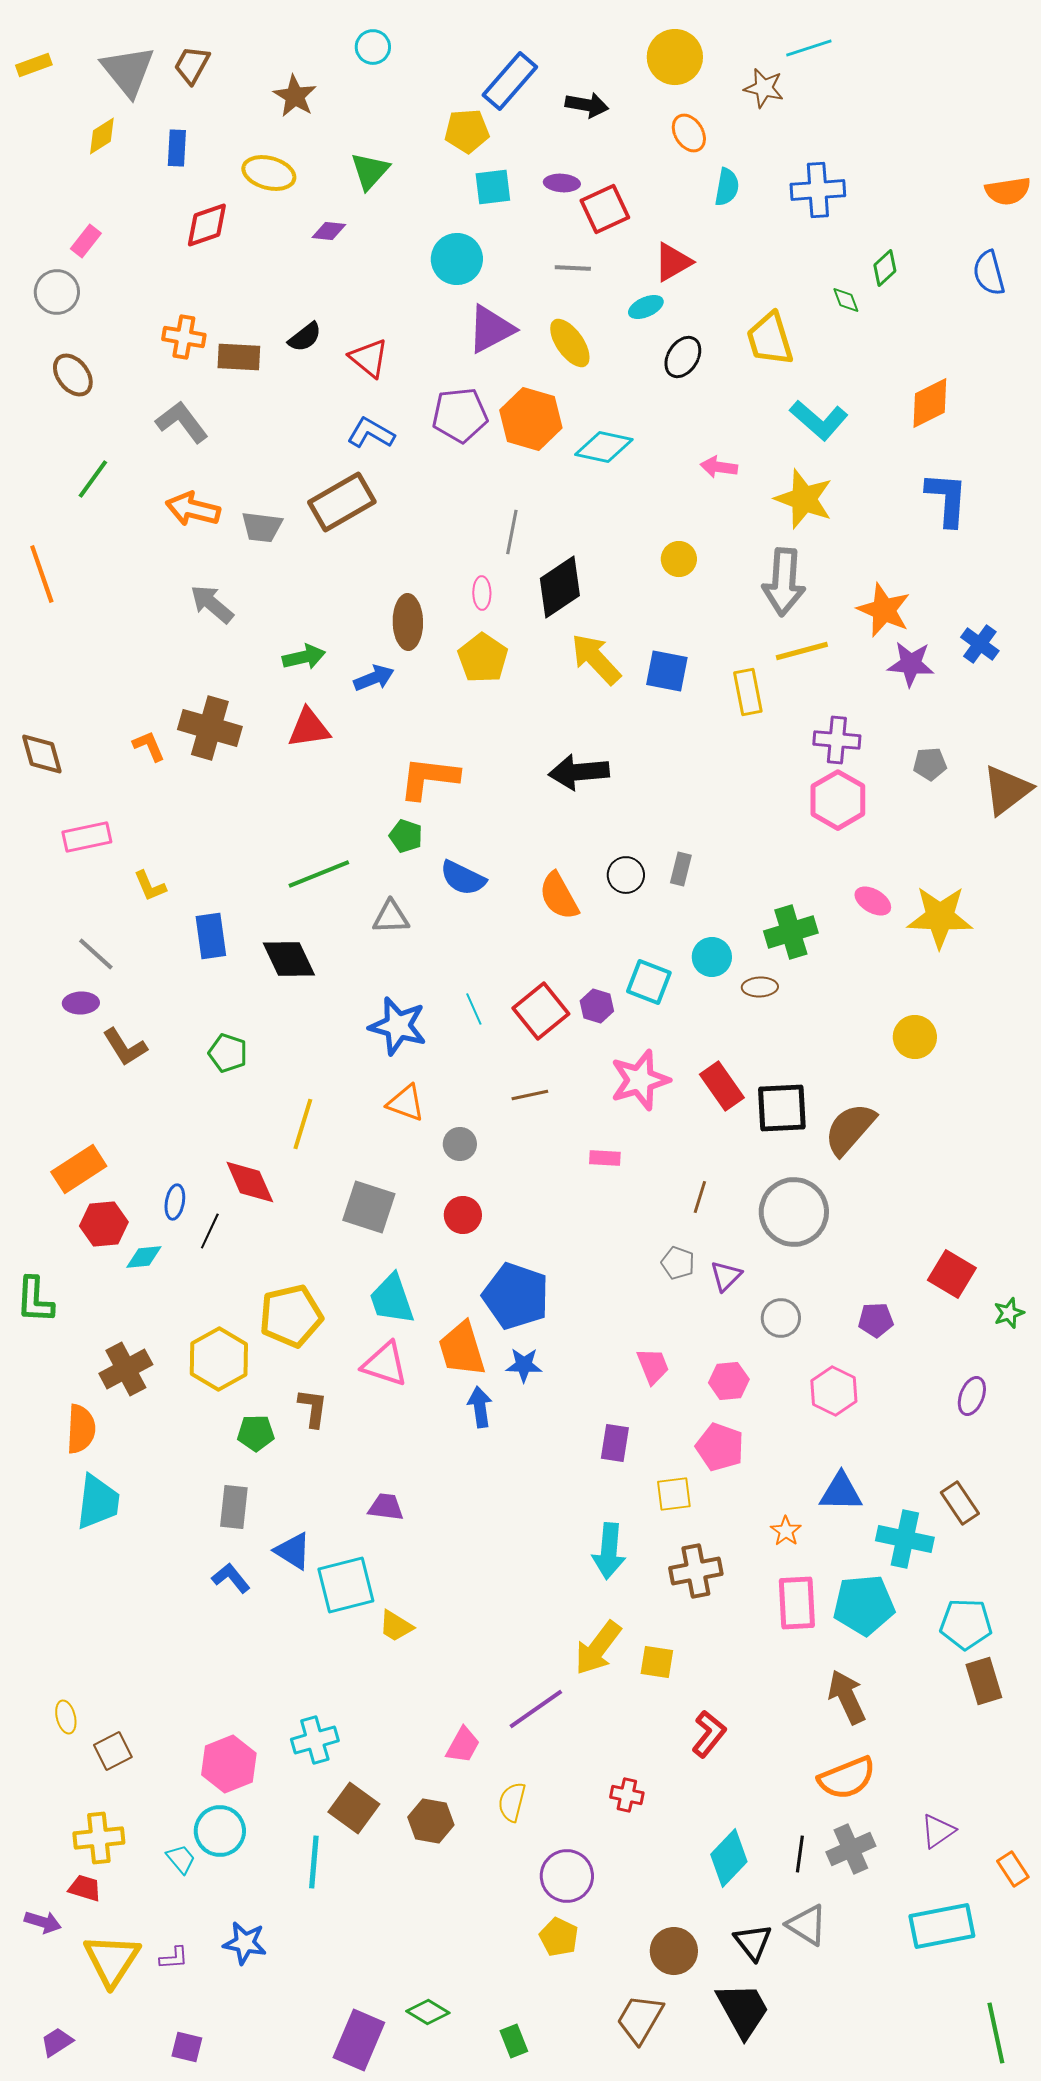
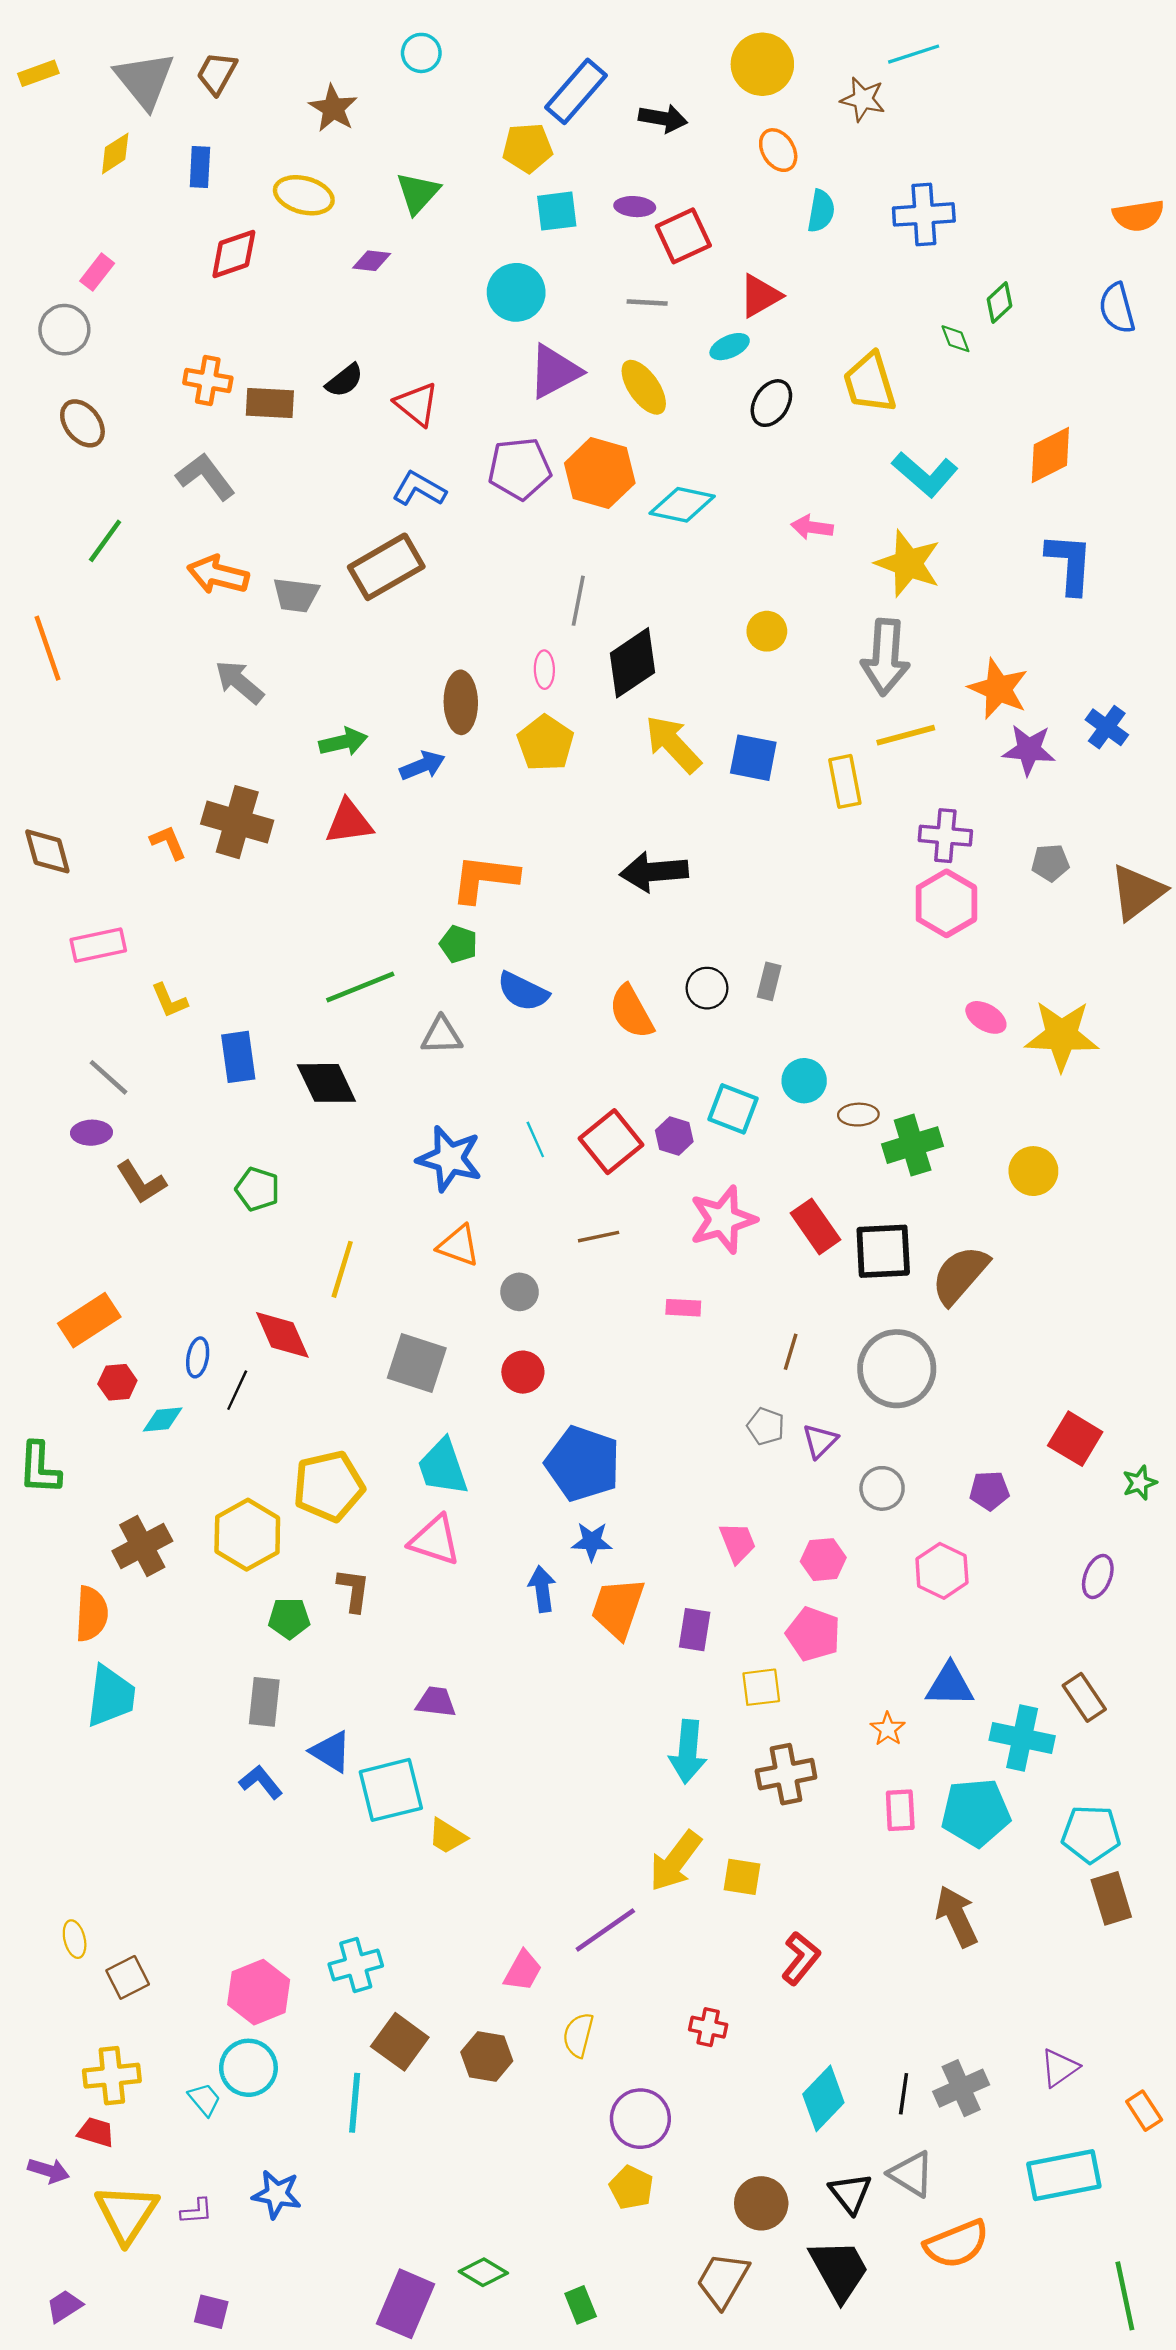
green cross: (791, 932) -> (913, 1145), moved
red hexagon: (104, 1224) -> (117, 1382), size x0.7
orange trapezoid: (462, 1349) -> (618, 1608), moved, turned 36
pink rectangle: (797, 1603) -> (900, 1810), size x0.7
orange semicircle: (847, 1778) -> (957, 2244), moved

